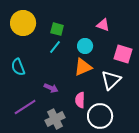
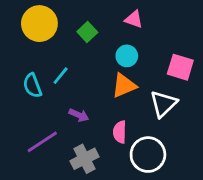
pink triangle: (103, 25) -> (134, 19), moved
green square: (57, 29) -> (87, 32), turned 32
cyan line: (55, 47) -> (61, 76), moved

